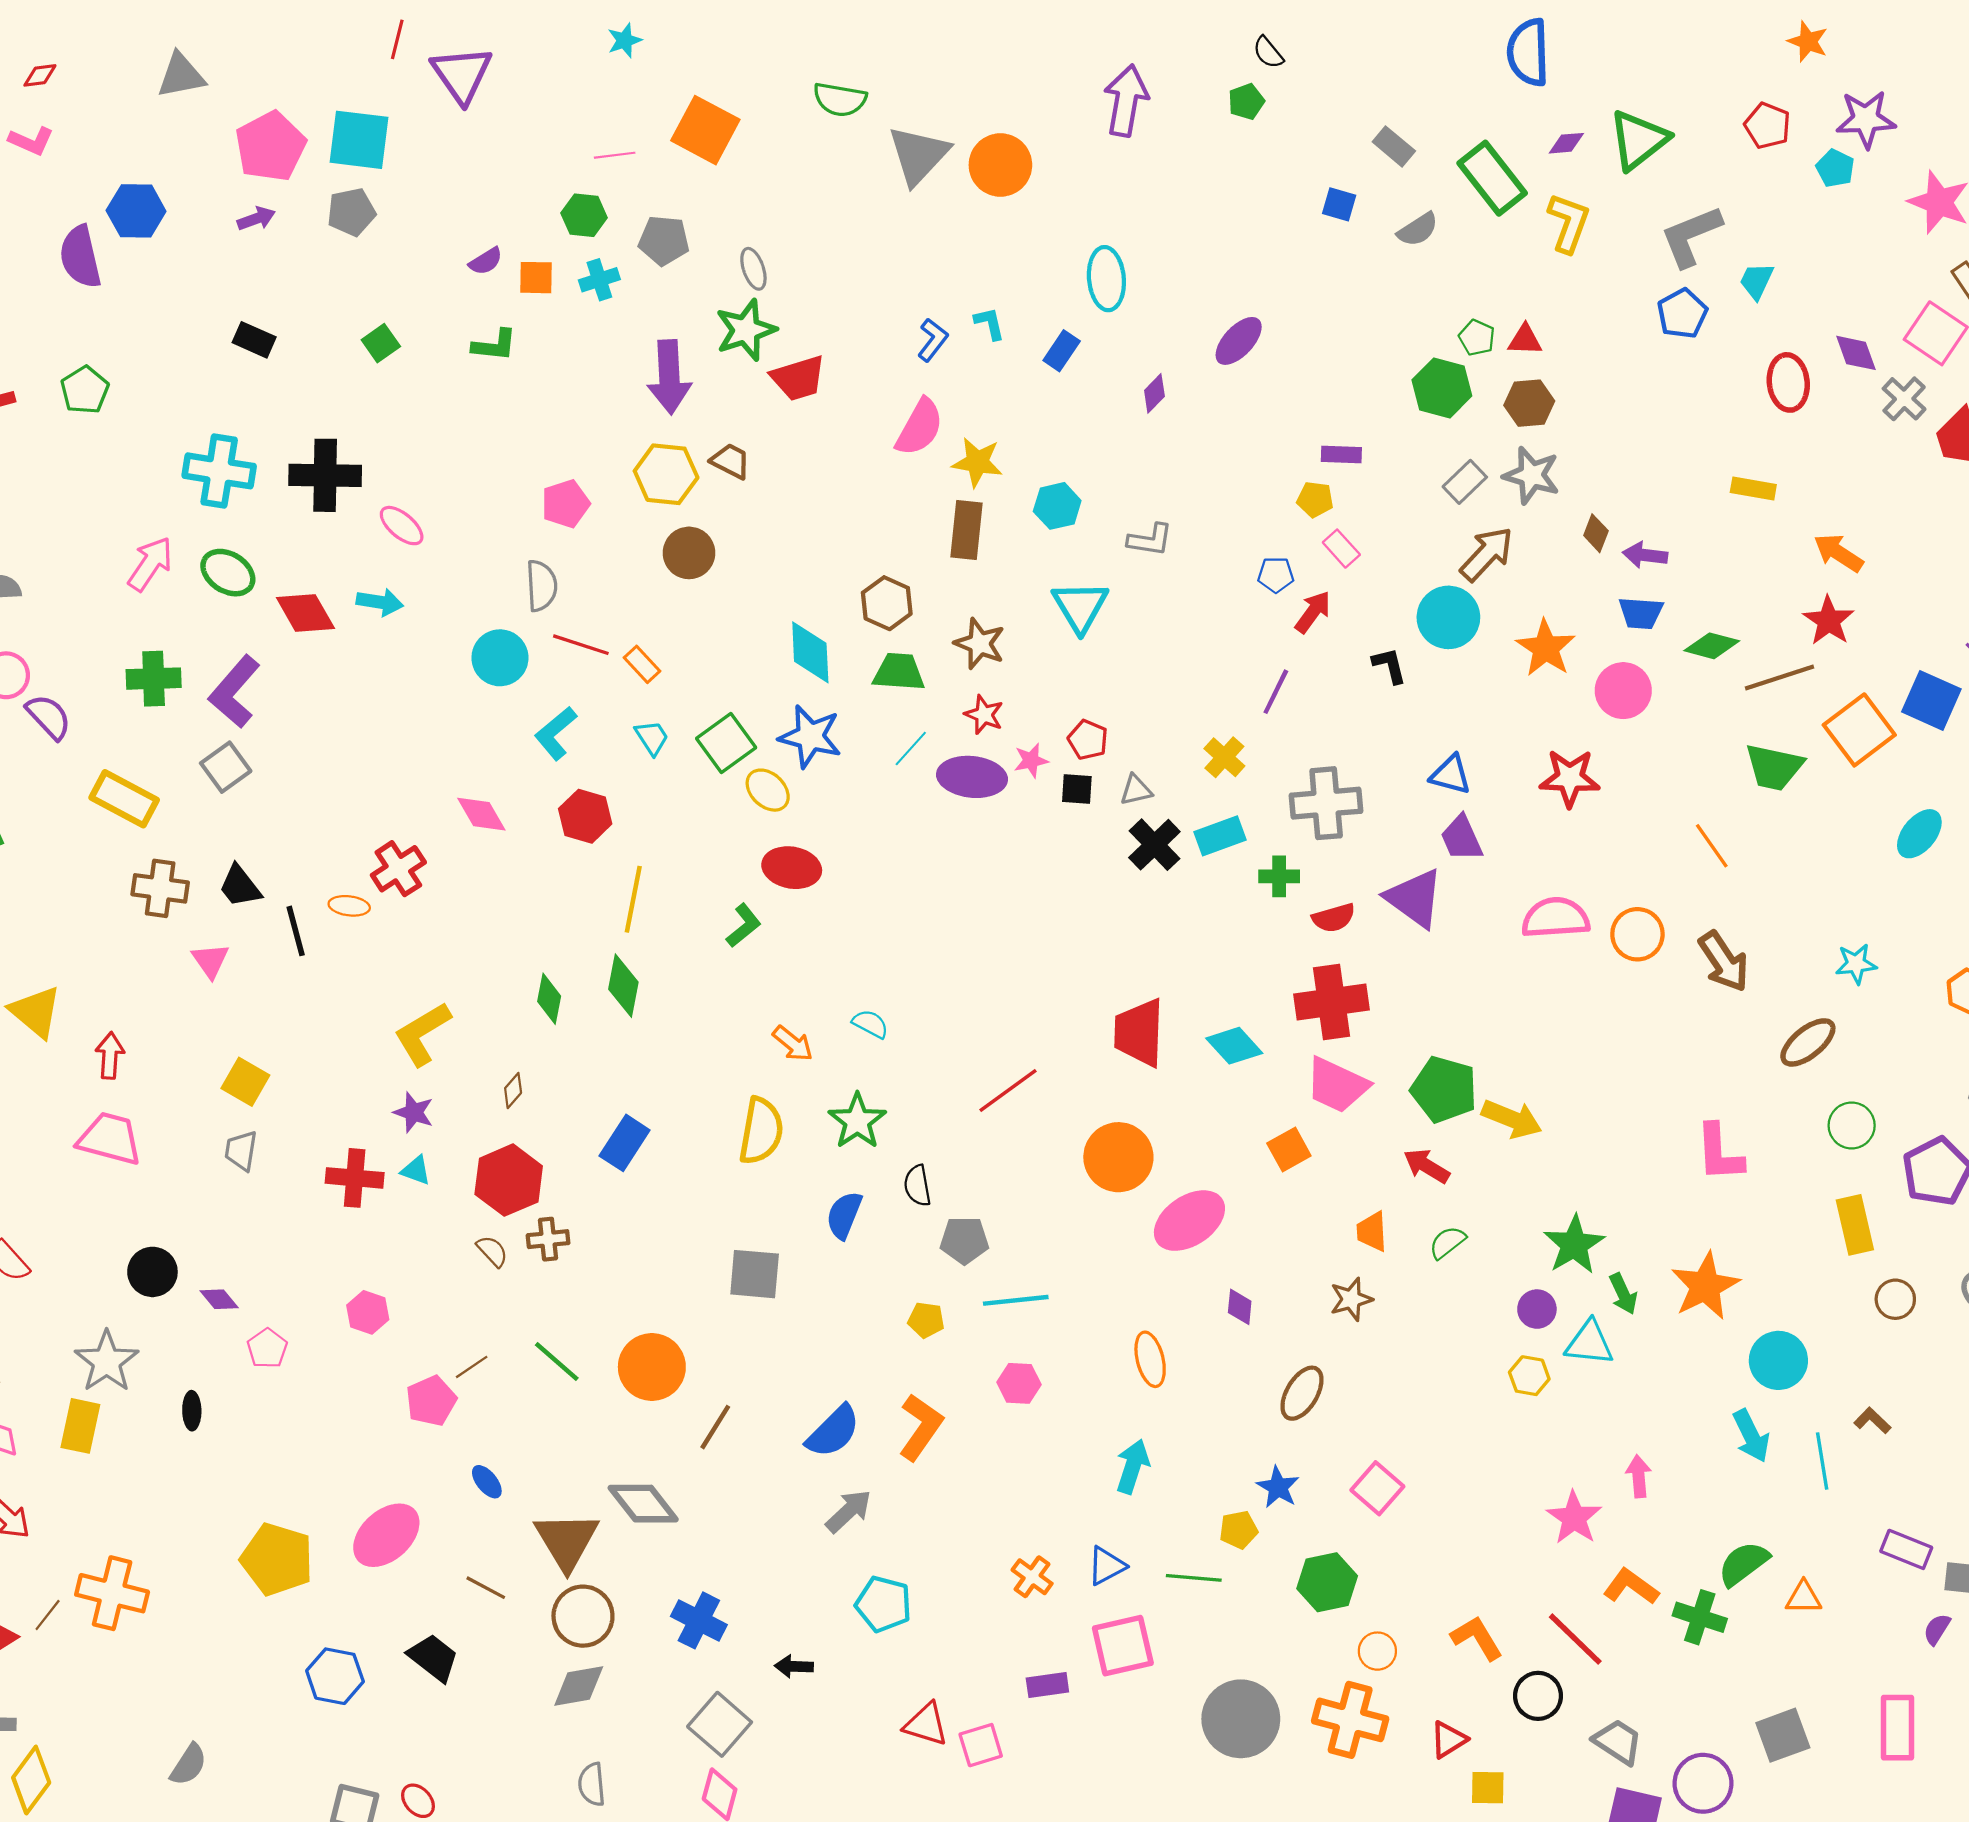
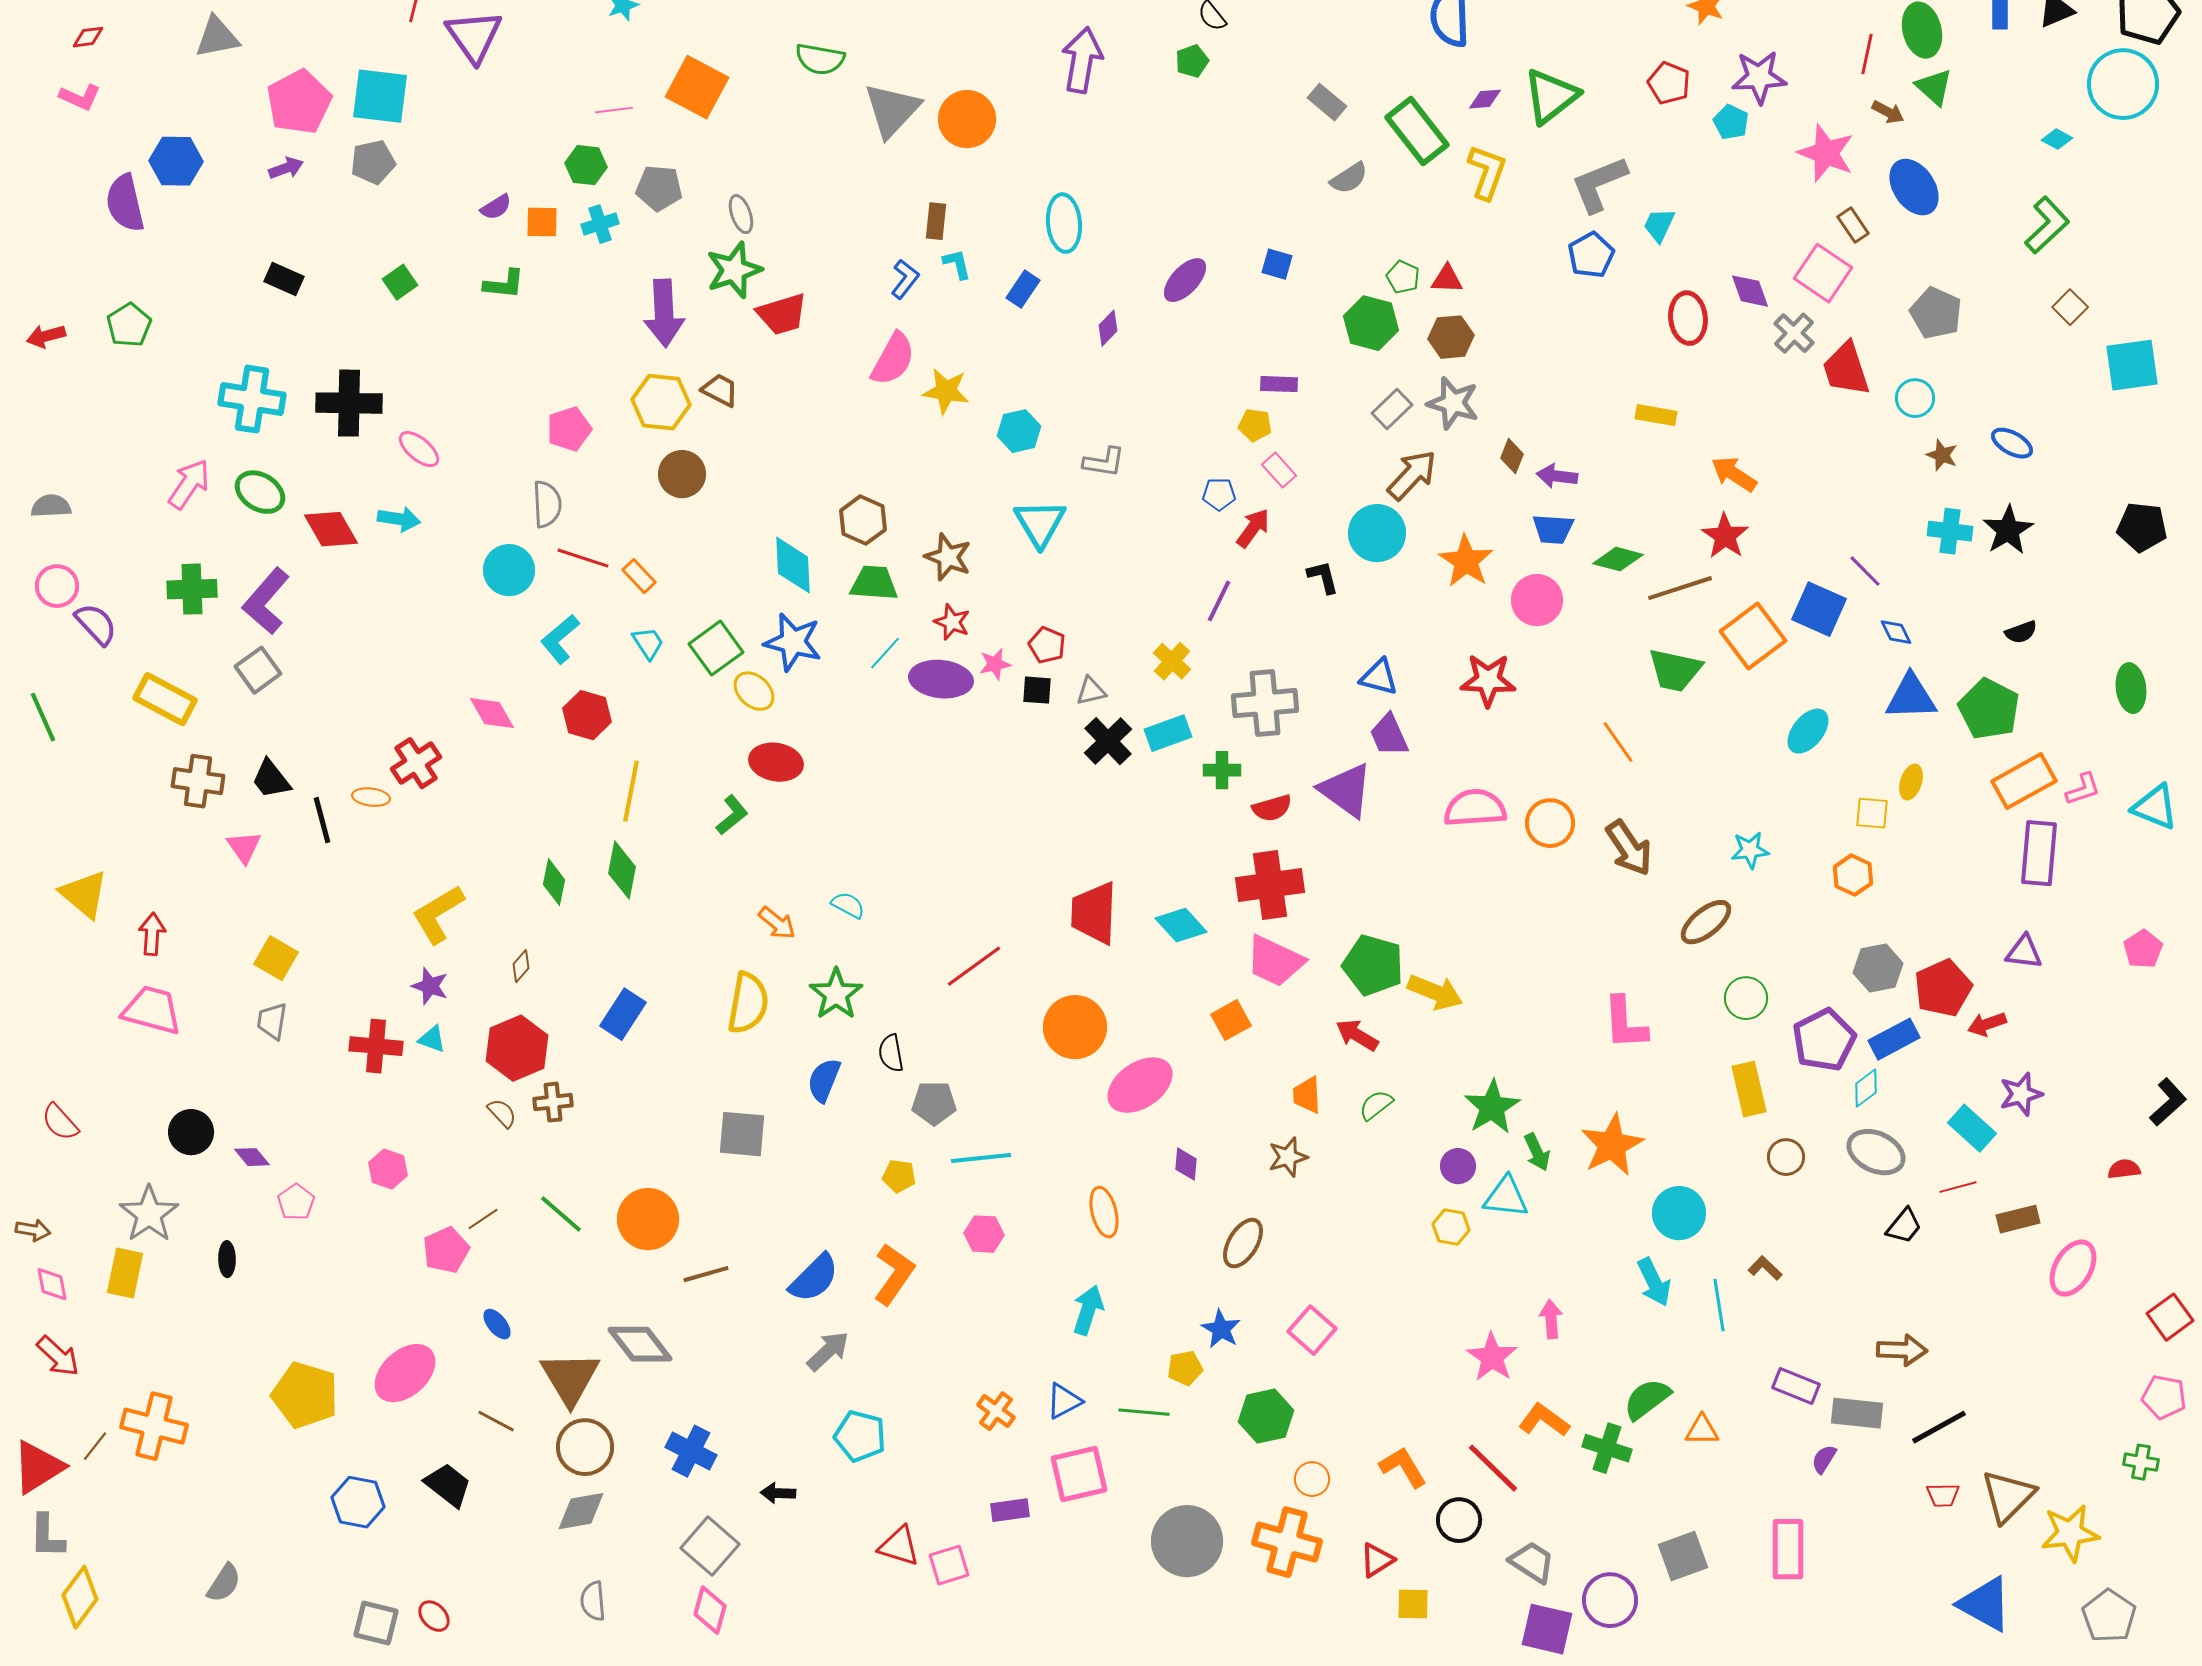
blue square: (1339, 204) -> (1277, 264), moved
brown rectangle: (967, 530) -> (936, 221), moved, size x0.7
brown line: (715, 1427) -> (706, 1274), turned 42

